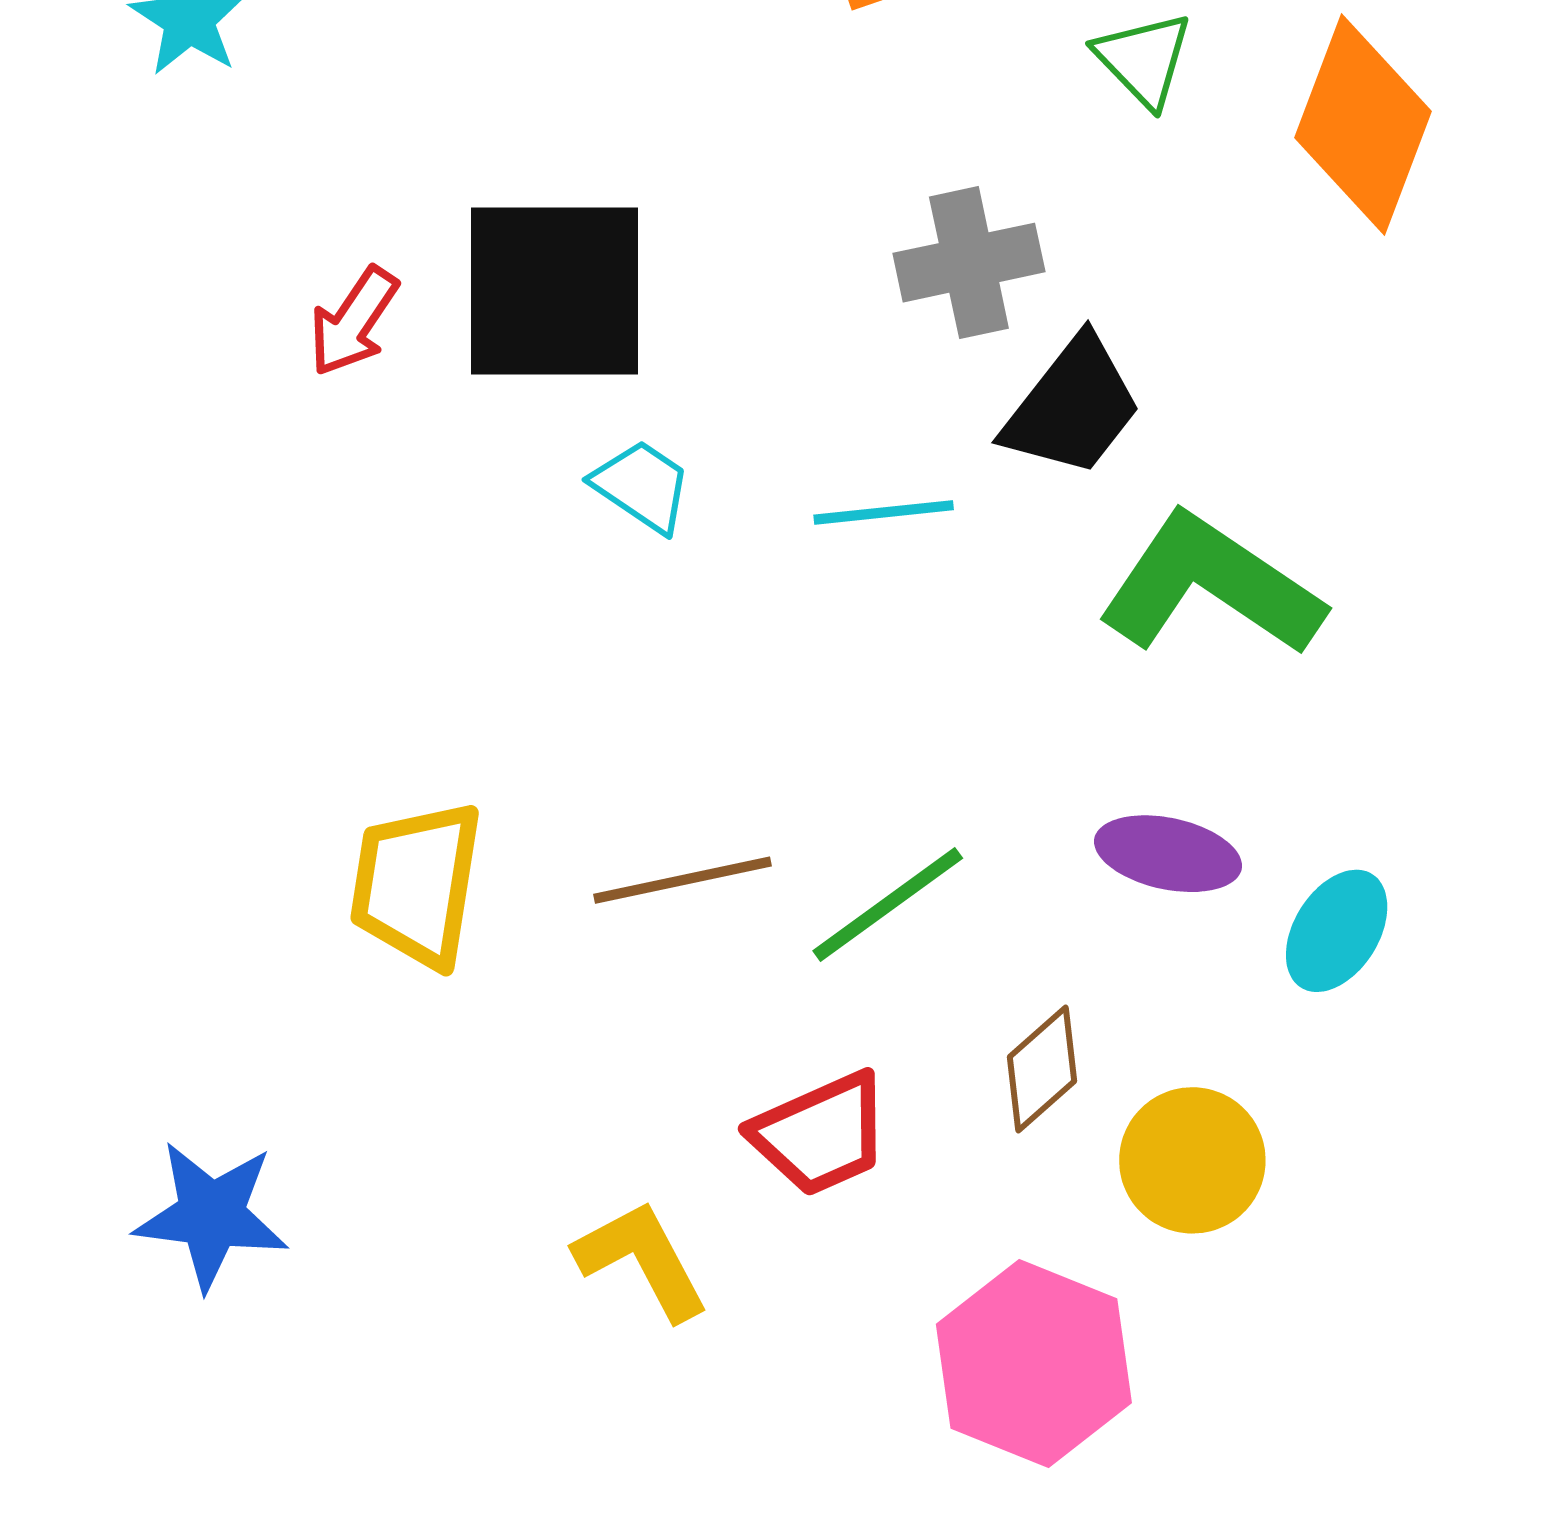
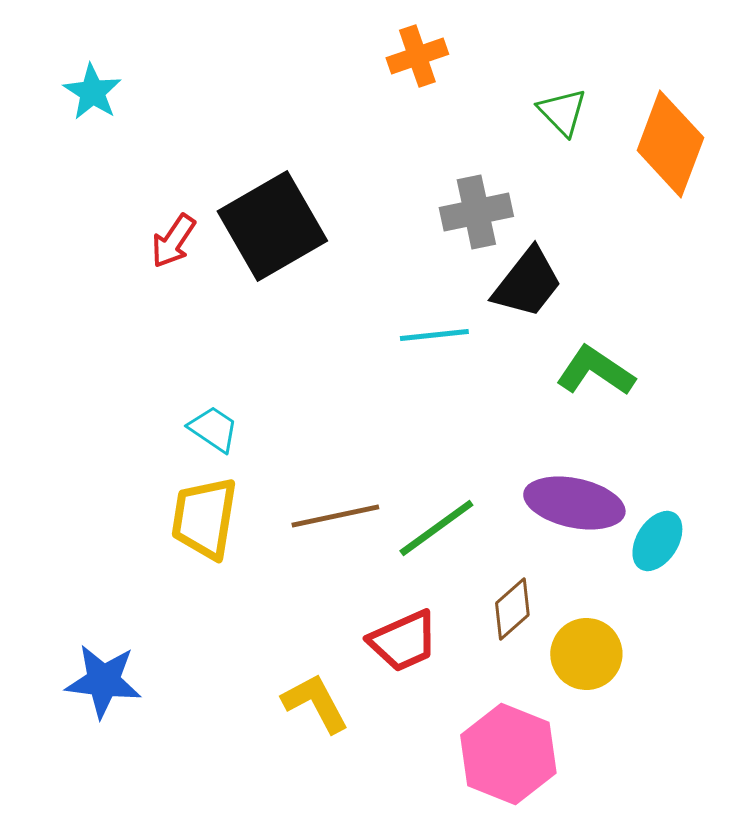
black square: (555, 291) -> (272, 226), turned -30
cyan trapezoid: (642, 486) -> (213, 429), moved
green L-shape: (1211, 586) -> (595, 371), size x0.7
purple ellipse: (1168, 854) -> (574, 503), size x1.4

